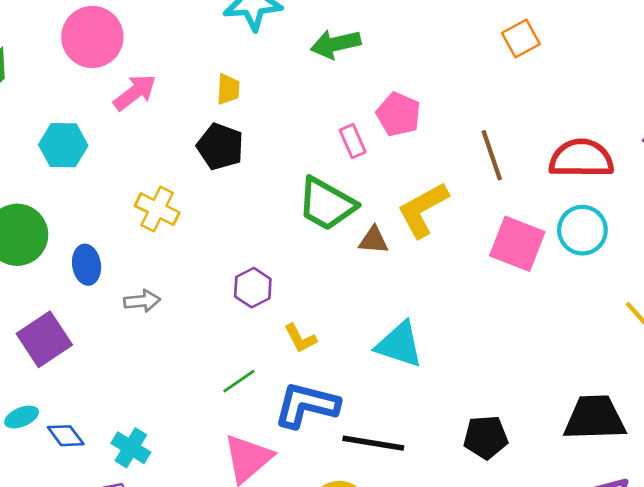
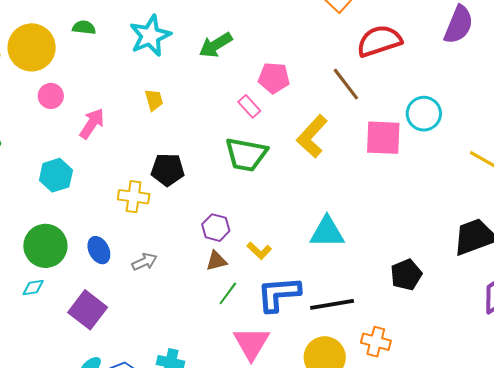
pink circle: (92, 37) -> (51, 96), size x0.6
black pentagon: (220, 147) -> (168, 170), moved
red semicircle: (581, 158) -> (379, 41), moved
brown triangle: (374, 240) -> (216, 261), moved

